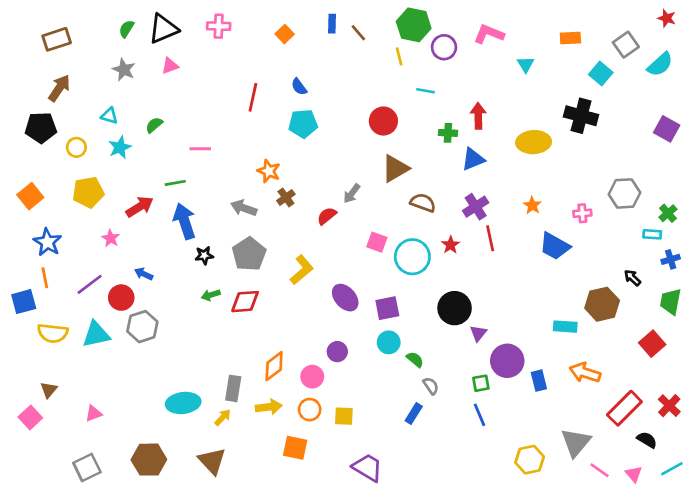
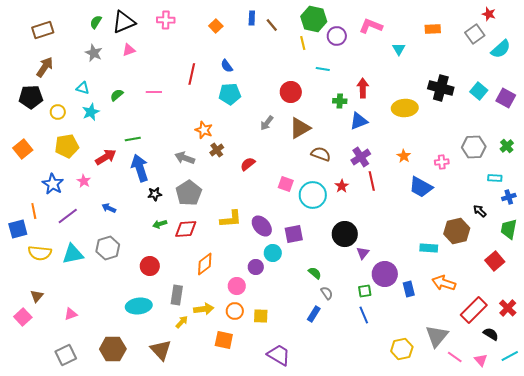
red star: (667, 18) -> (489, 14), moved
cyan square: (601, 74) -> (479, 91), moved
pink line: (200, 149) -> (154, 92), moved
gray arrow: (352, 193) -> (267, 123), moved
green cross: (668, 213) -> (507, 146), moved
blue star: (47, 242) -> (53, 184), moved
yellow L-shape: (302, 270) -> (231, 219), moved, turned 35
red circle: (121, 298) -> (150, 266), moved
cyan circle: (389, 342) -> (273, 253), moved
orange diamond: (274, 366) -> (205, 264), moved
yellow arrow: (223, 417) -> (182, 322), moved

